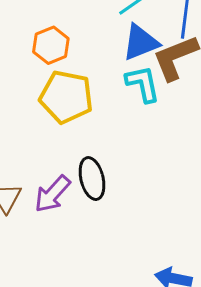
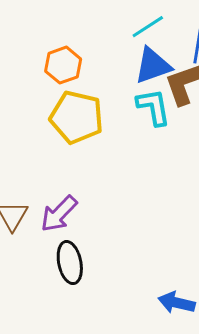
black ellipse: (92, 179) -> (70, 263), moved

